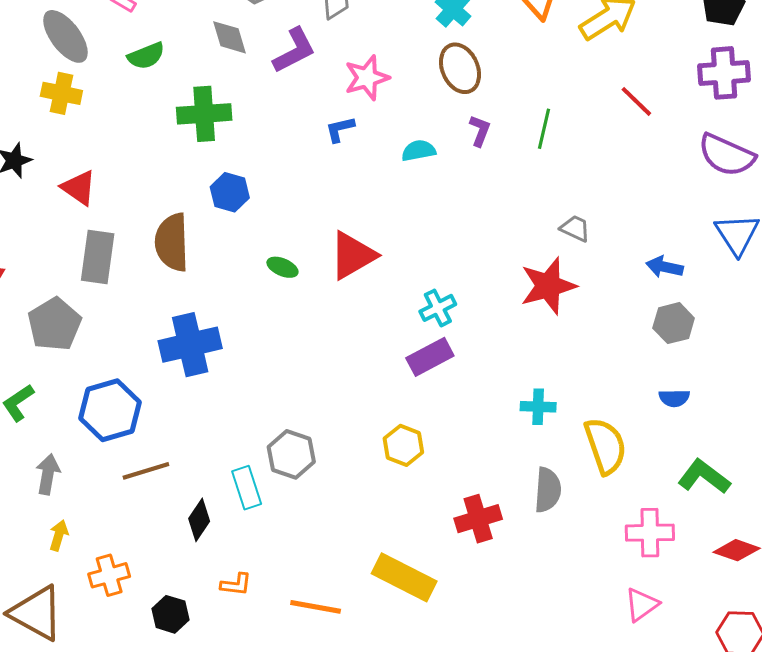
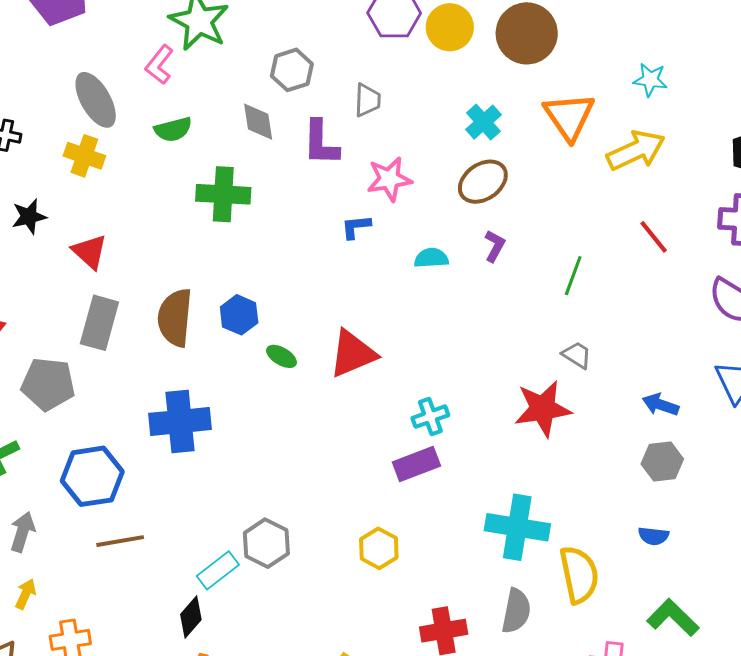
purple L-shape: (294, 50) -> (321, 143), turned 111
brown ellipse: (460, 68) -> (483, 182), turned 72
green line: (544, 129) -> (573, 276), moved
blue hexagon: (230, 192) -> (239, 315), moved
gray pentagon: (54, 324) -> (48, 384), turned 30
cyan cross: (538, 407) -> (517, 527), size x1.8
cyan rectangle: (247, 488) -> (218, 570), turned 63
black diamond: (199, 520) -> (191, 617), moved

